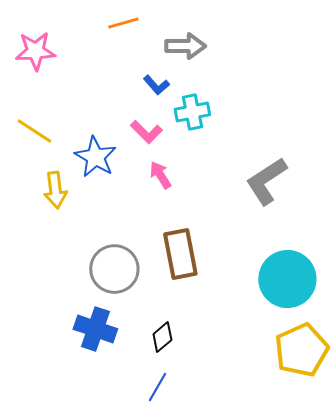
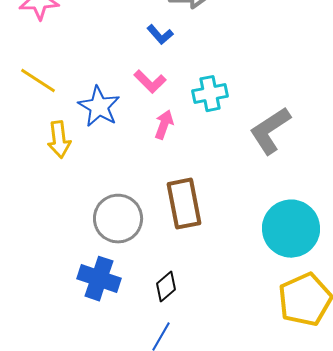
cyan cross: (192, 112) -> (210, 94), moved
pink arrow: (160, 175) -> (164, 125), turned 52

